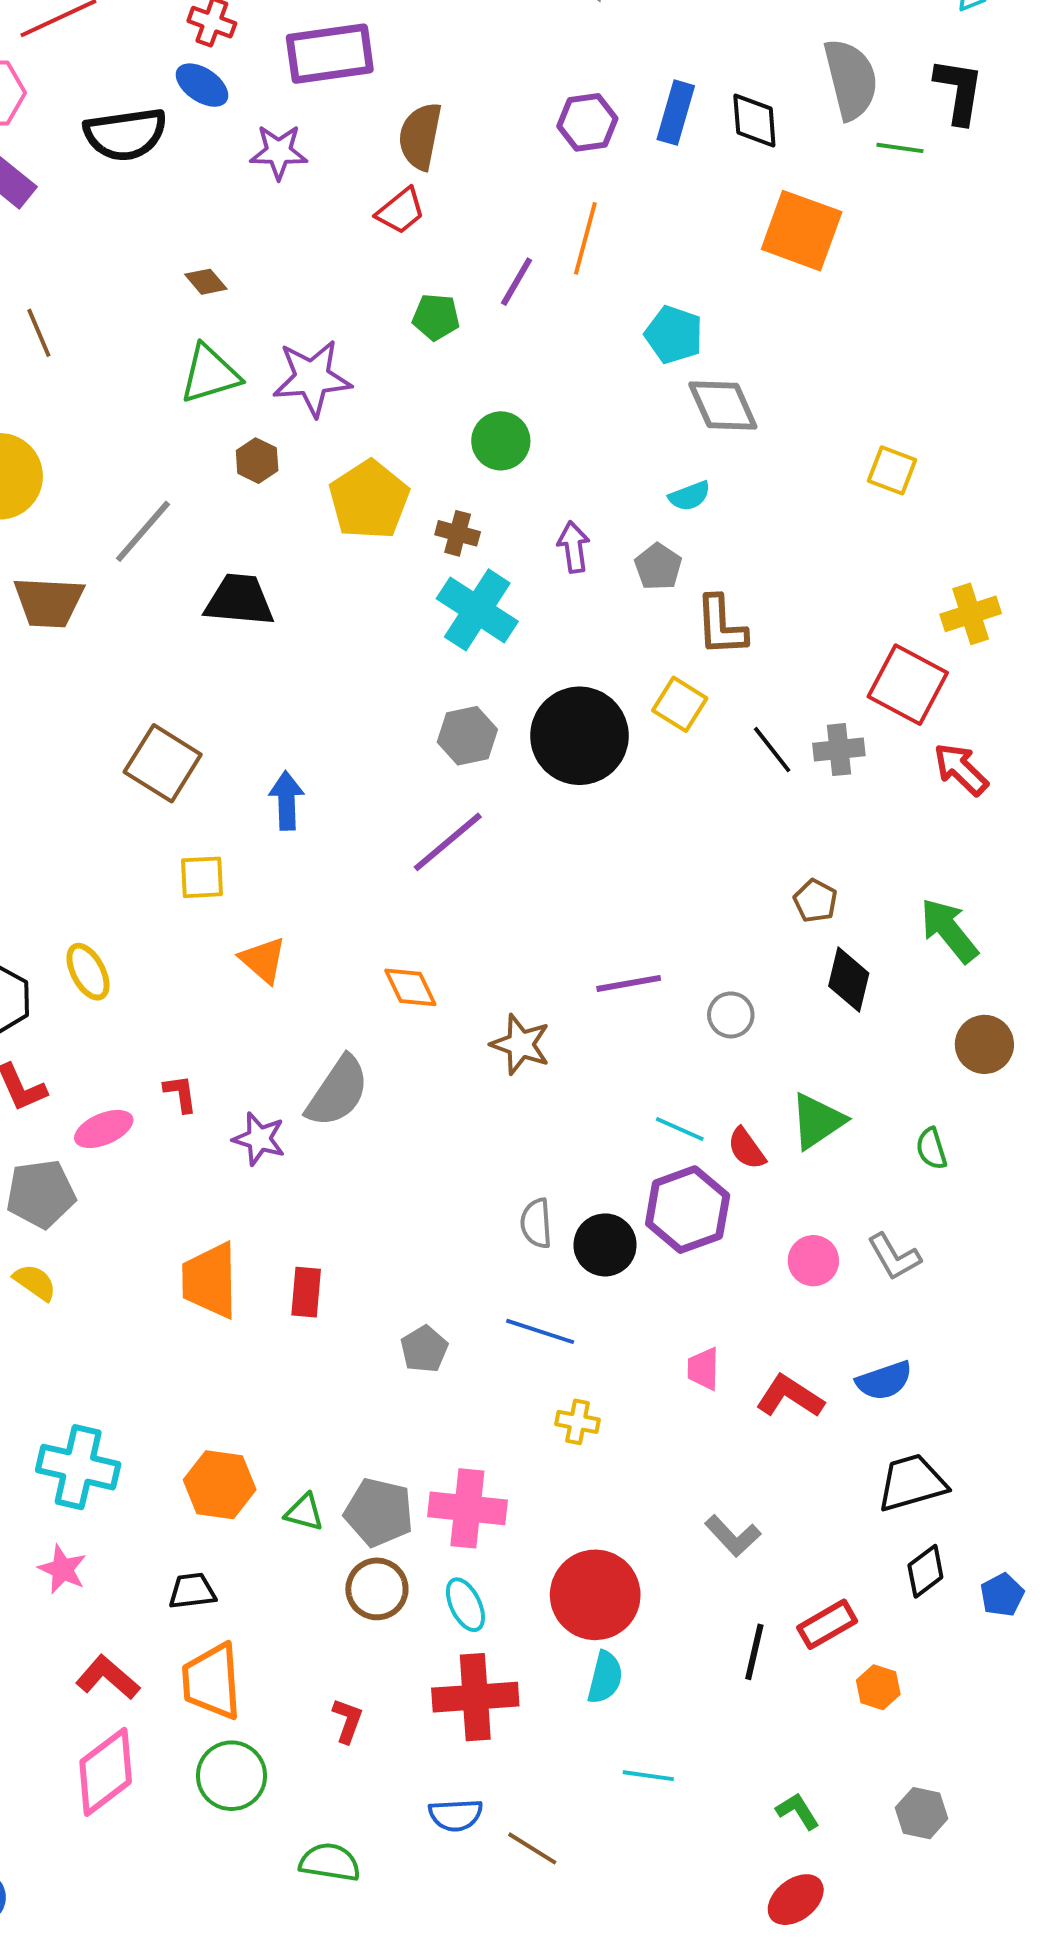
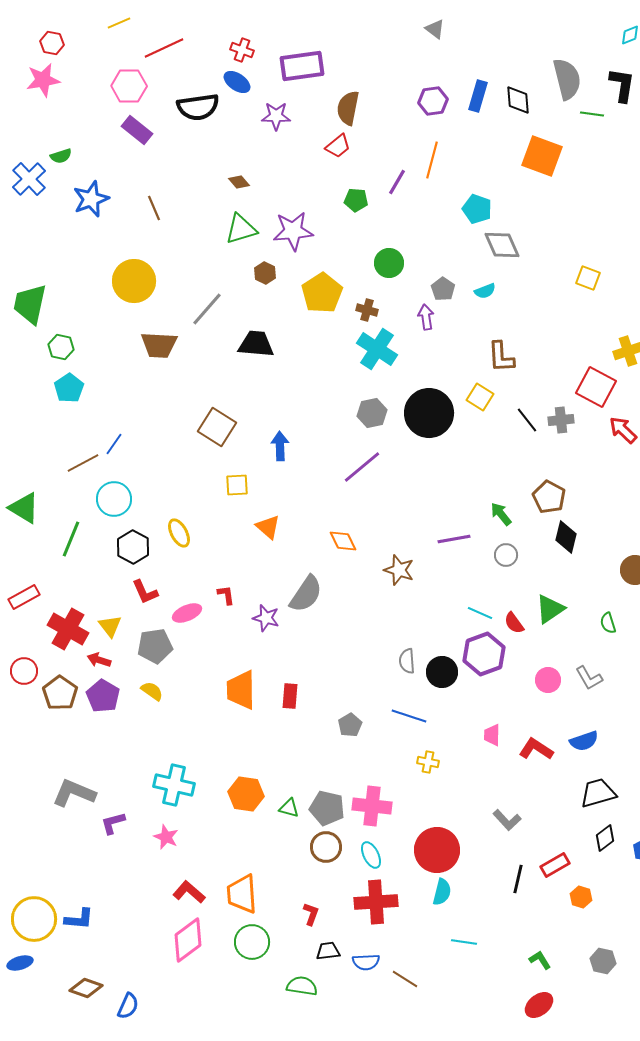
gray pentagon: (658, 567) -> (443, 289), moved
brown pentagon: (815, 901) -> (549, 497), size x1.5
green arrow: (949, 930) -> (501, 514), moved, size x0.7
black trapezoid: (192, 1591) -> (328, 951), moved

